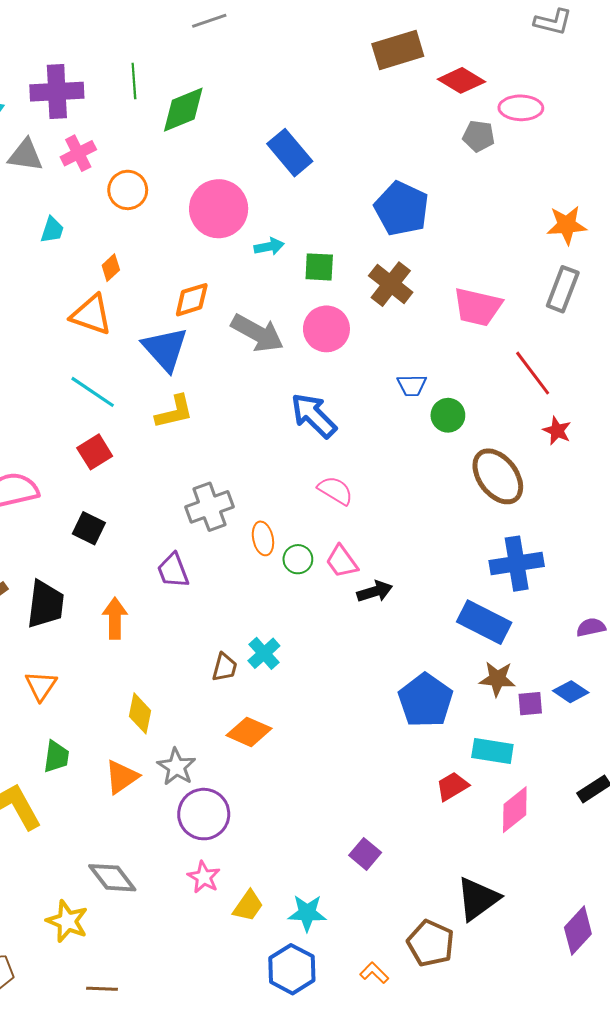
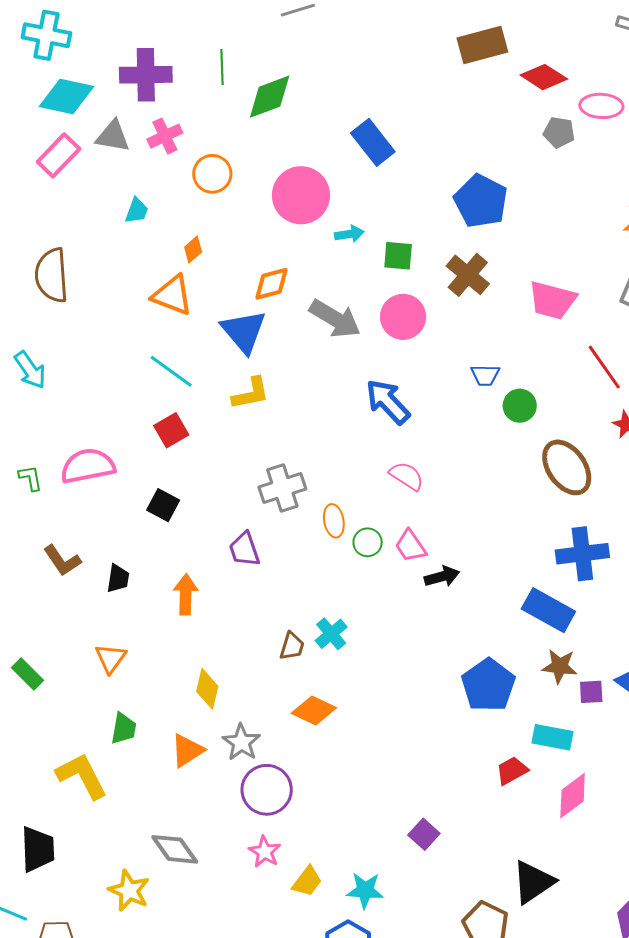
black trapezoid: (45, 604) -> (118, 578), size x0.6

